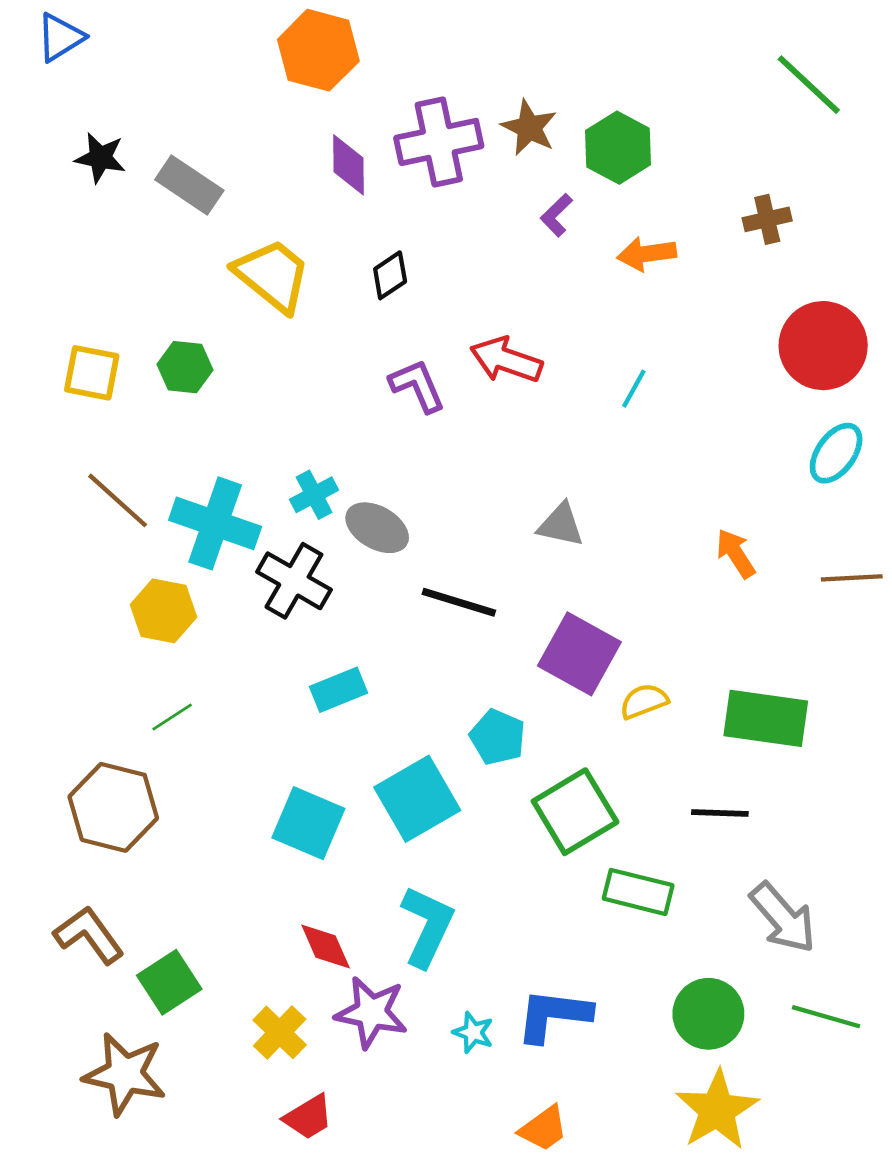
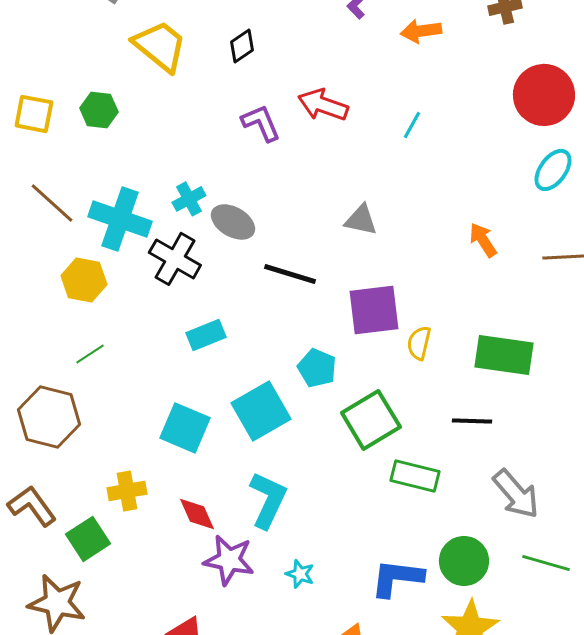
purple square: (579, 654) -> (374, 310), turned -36
yellow semicircle: (644, 701) -> (419, 343), turned -56
blue L-shape: (554, 1015) -> (397, 578), moved
yellow cross: (280, 1032) -> (127, 491), moved, turned 36

